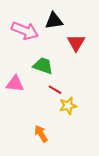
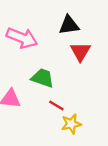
black triangle: (54, 21) -> (69, 25), moved

